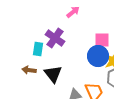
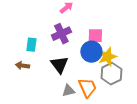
purple cross: (55, 38) -> (61, 34), moved, turned 30
black triangle: (53, 74) -> (59, 65), moved

